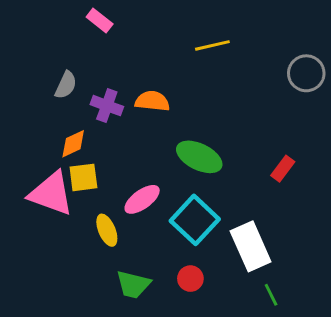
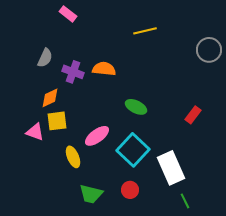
green ellipse: (199, 157) -> (136, 107), size x0.7
pink triangle: (51, 194) -> (35, 132), size x0.6

